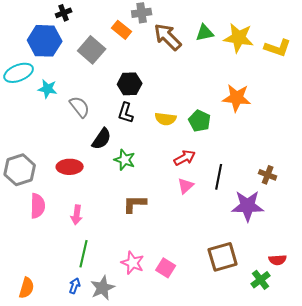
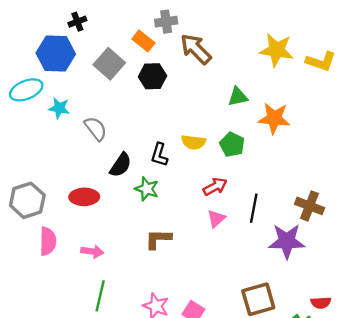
green triangle: (205, 33) -> (238, 97), moved
black hexagon: (130, 84) -> (152, 76), moved
black L-shape: (126, 113) -> (159, 155), moved
brown cross: (268, 175) -> (310, 206), size x1.4
pink arrow: (77, 215) -> (92, 251), turned -90

